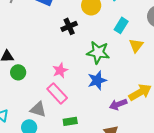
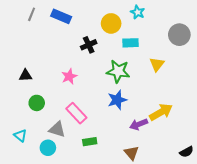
cyan rectangle: (121, 25) -> (130, 43), moved, turned 56
pink star: (60, 70) -> (69, 76), moved
green circle: (18, 72) -> (37, 103), moved

